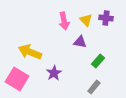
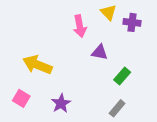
yellow triangle: (86, 20) -> (108, 12), moved
purple star: (54, 73) -> (61, 103), moved
pink square: (17, 79) -> (21, 98), size x0.6

